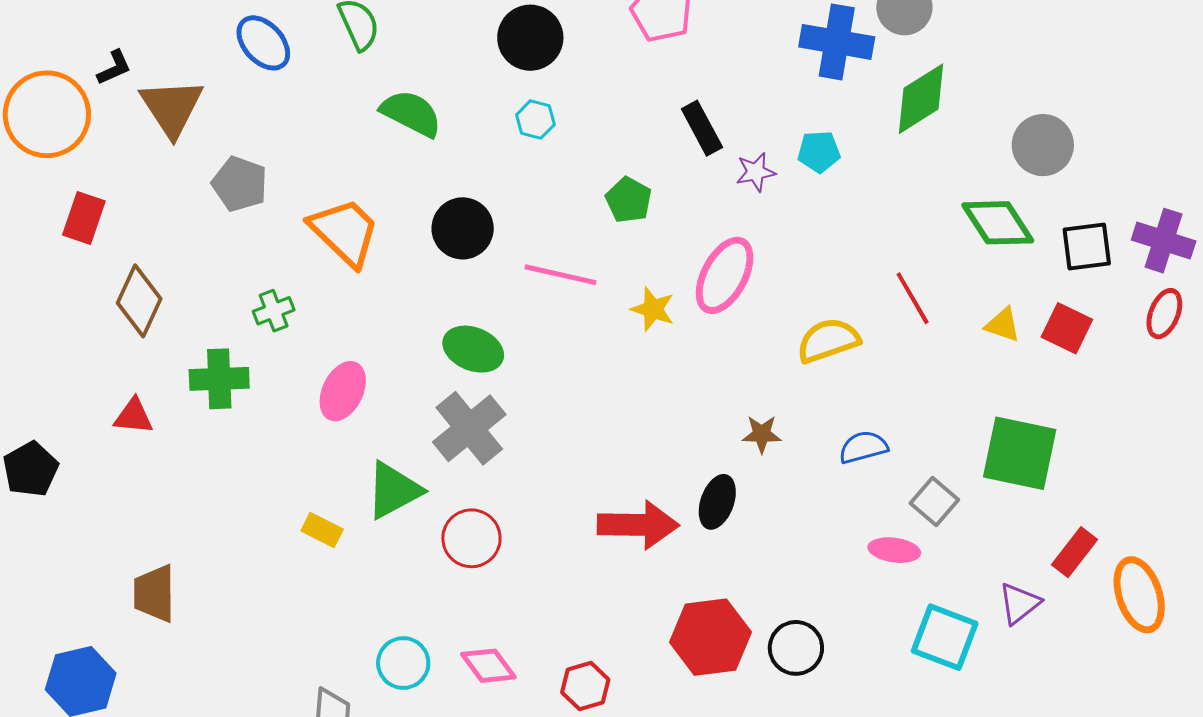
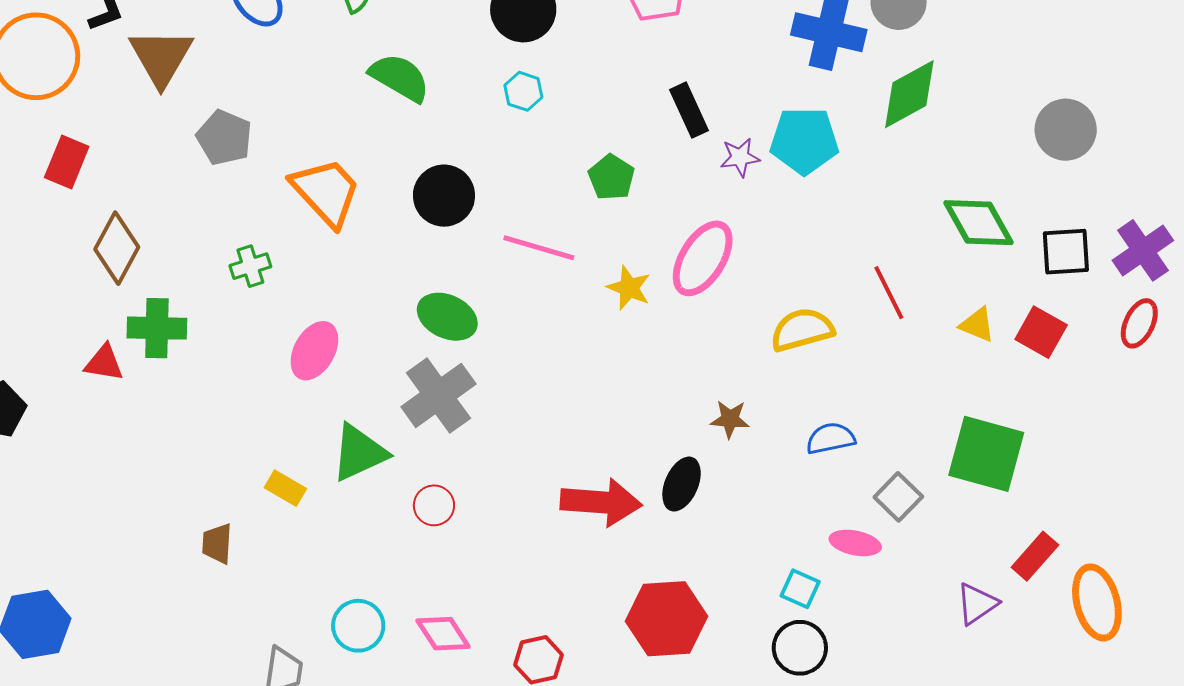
gray circle: (1043, 145) -> (1066, 130), moved
cyan pentagon: (819, 152) -> (804, 141), size x1.6
purple cross: (1164, 241) -> (1143, 250), turned 34
green cross: (219, 379) -> (157, 328), moved
red circle: (471, 538) -> (434, 505), size x0.7
brown trapezoid: (154, 594) -> (217, 544), moved, size x0.7
cyan square: (945, 637) -> (800, 589), moved, size x0.6
black circle: (796, 648) -> (800, 648), moved

